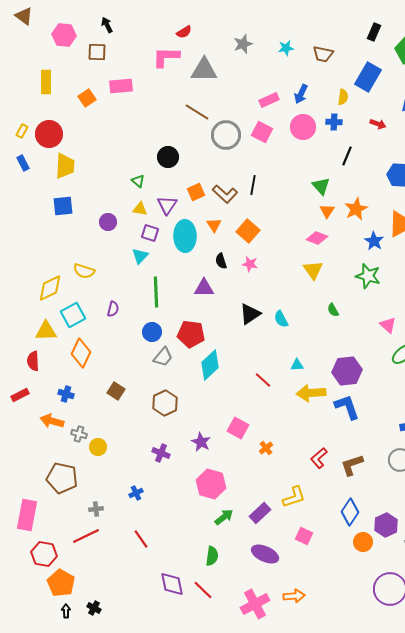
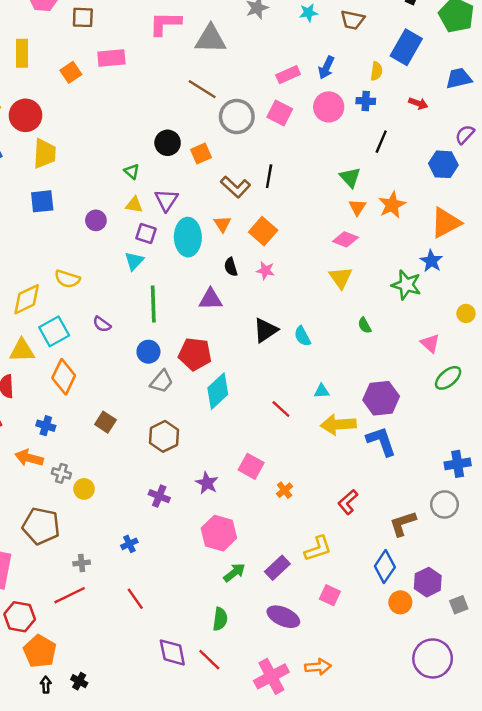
orange square: (196, 192) -> (201, 154), moved
blue star: (374, 241) -> (431, 261), moved
purple semicircle: (113, 309) -> (102, 324), turned 112
brown L-shape: (352, 465) -> (403, 524), moved

